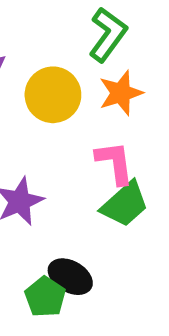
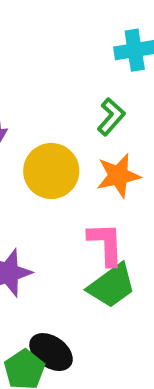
green L-shape: (108, 35) -> (111, 117), size x0.7

